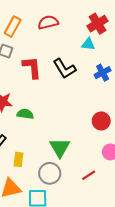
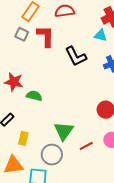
red L-shape: (32, 67) -> (46, 36), moved
red line: (89, 175) -> (86, 146), moved

